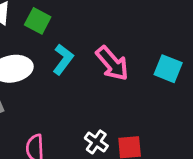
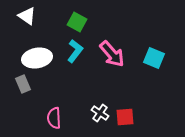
green square: (38, 21) -> (77, 22), moved

